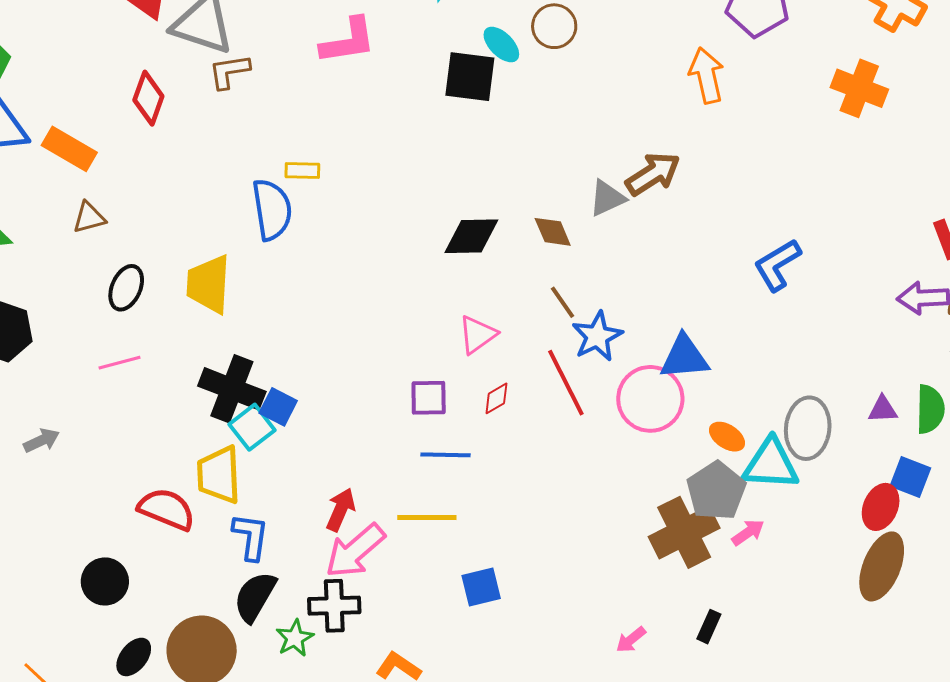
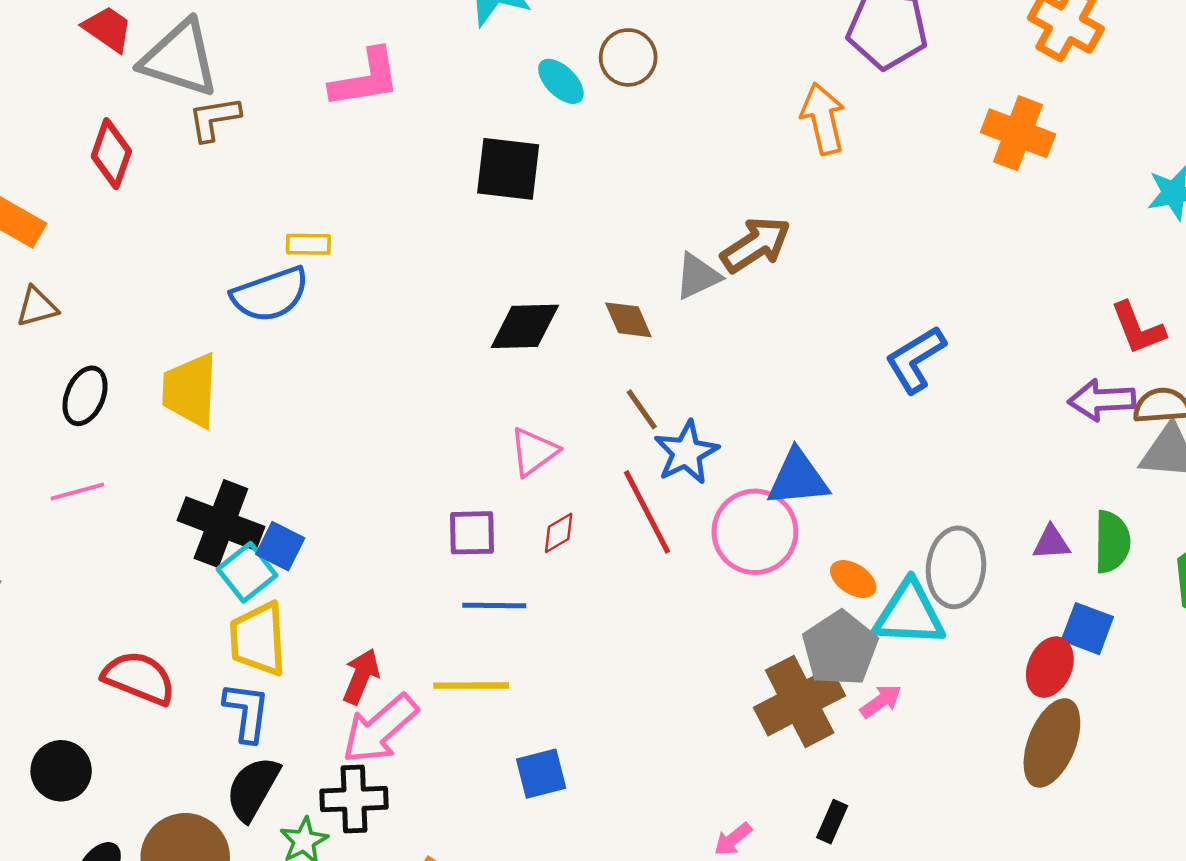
black square: (470, 77) -> (508, 169), moved
blue semicircle: (272, 210) -> (270, 294), turned 80
yellow trapezoid: (219, 475) -> (258, 639), moved

